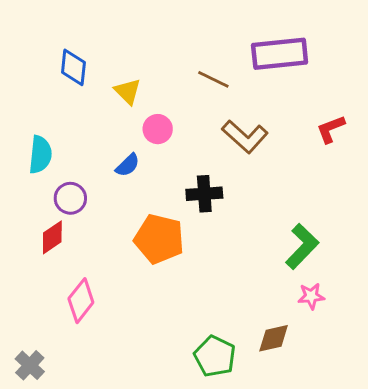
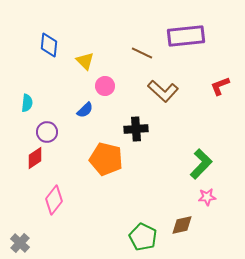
cyan semicircle: (40, 155) -> (27, 103), size x0.7

